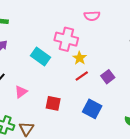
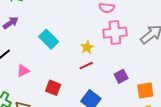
pink cross: (66, 39) -> (115, 33), moved, turned -30
purple square: (108, 77) -> (121, 76), moved

